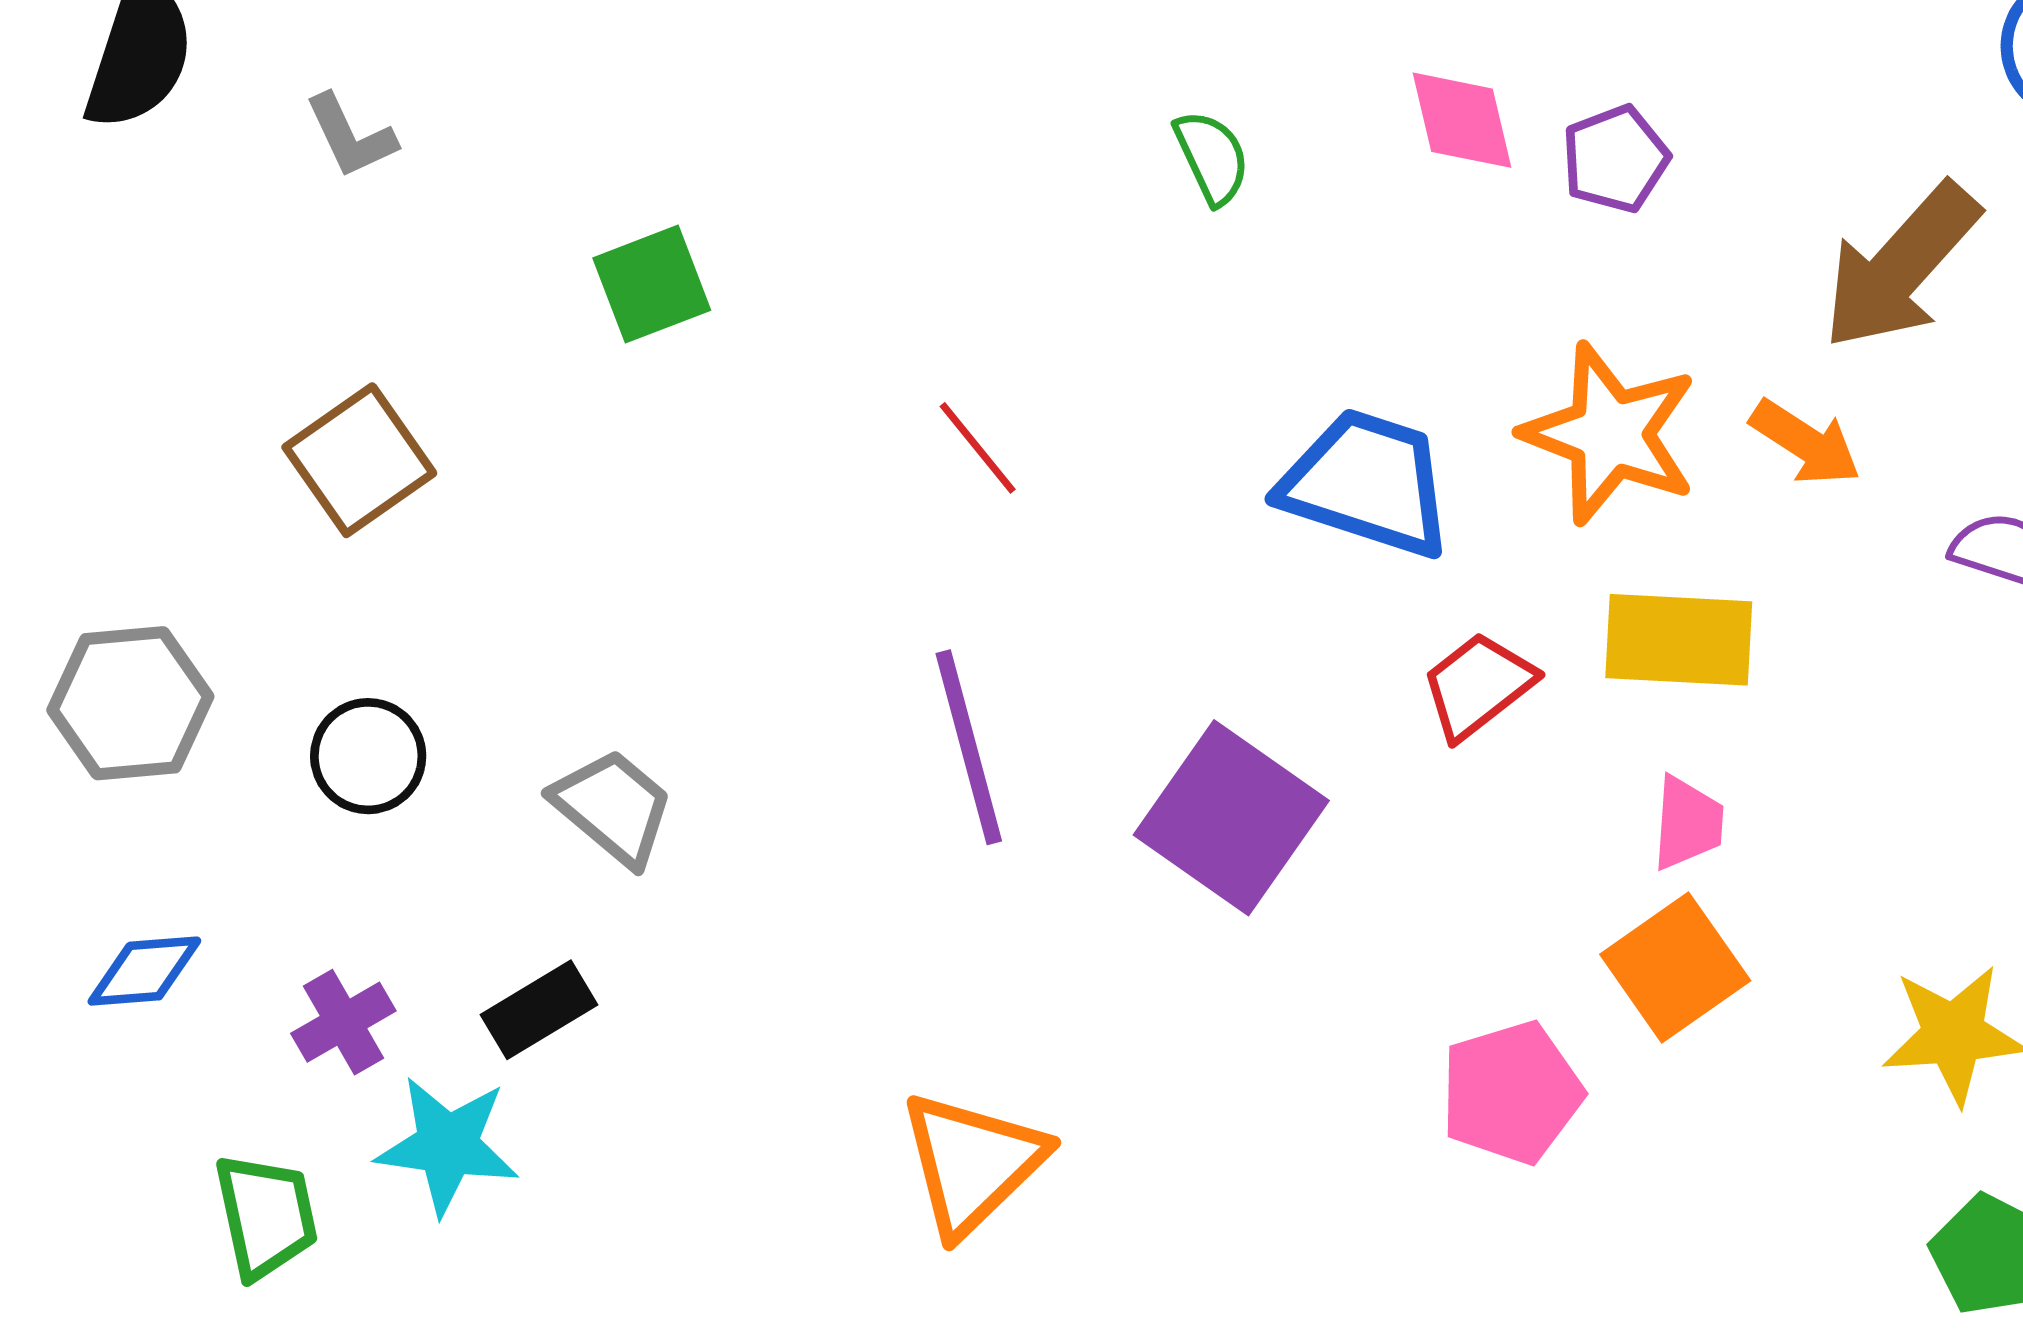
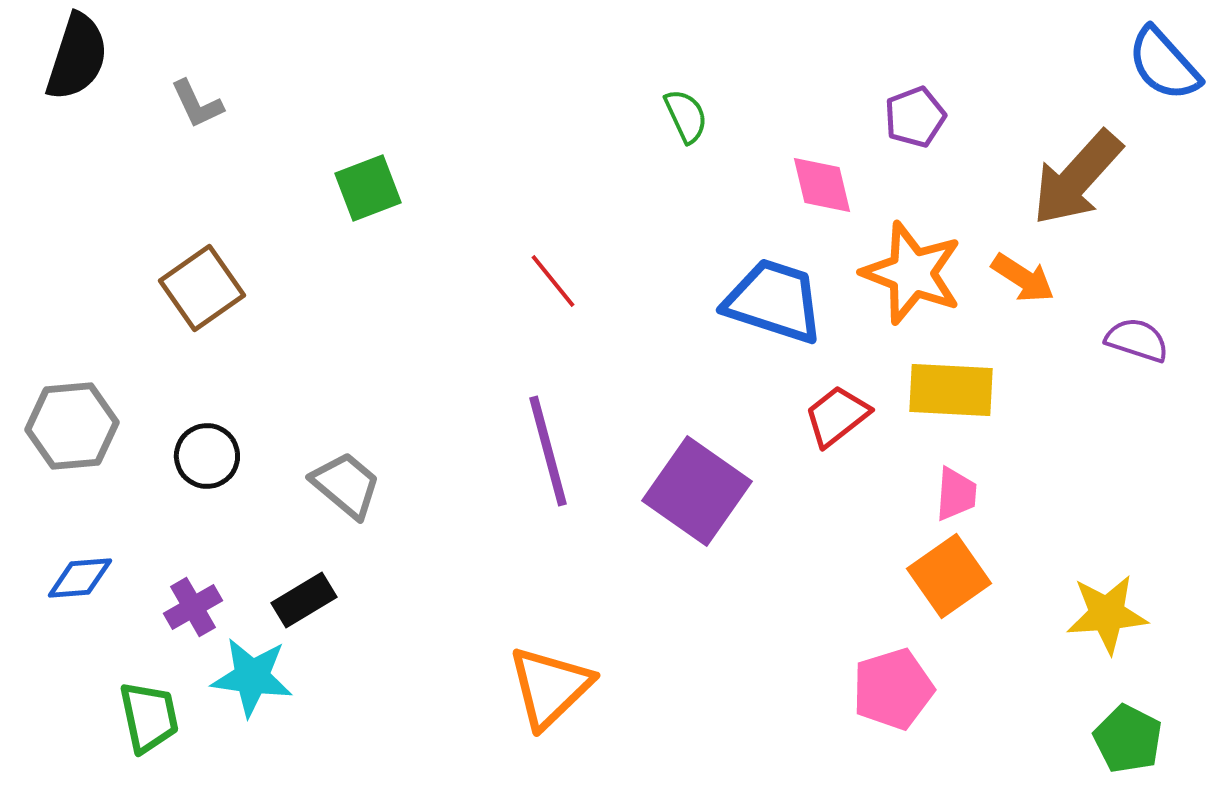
pink diamond: (1462, 120) -> (822, 185), moved
pink pentagon: (1511, 1093) -> (893, 689), moved

